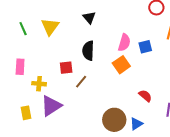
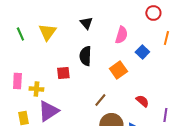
pink semicircle: (124, 43) -> (121, 35), moved
blue square: (145, 47) -> (142, 52), turned -32
pink rectangle: (20, 67) -> (17, 81), moved
brown line: (81, 82) -> (100, 100), moved

